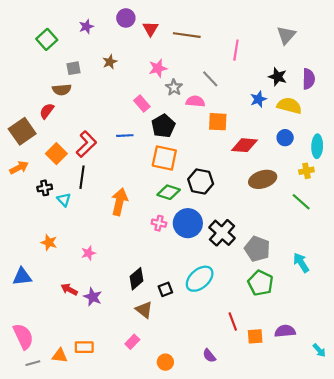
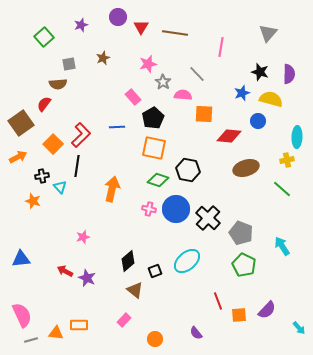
blue circle: (285, 138) -> (258, 121), moved
orange star: (49, 242) -> (33, 201), moved
purple semicircle: (285, 331) -> (267, 310), turned 138

